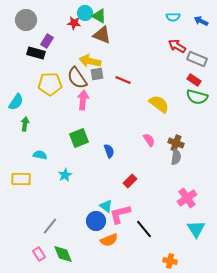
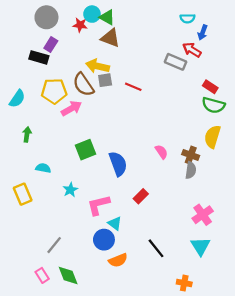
gray circle: (26, 20) -> (46, 17), moved
blue arrow: (201, 21) -> (203, 33), moved, turned -96
gray rectangle: (197, 59) -> (176, 62), moved
pink arrow: (83, 100) -> (71, 108), moved, turned 54
cyan semicircle: (16, 102) -> (17, 99), moved
yellow semicircle: (159, 104) -> (212, 137), moved, turned -110
blue semicircle: (109, 151) -> (118, 164), size x1.6
yellow rectangle: (21, 179) -> (23, 194), turned 66
pink L-shape: (120, 214) -> (99, 205), moved
cyan triangle: (196, 229) -> (200, 246), moved

